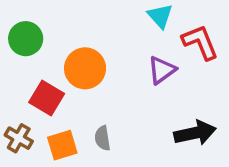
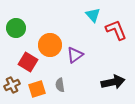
purple triangle: (162, 70) -> (75, 55), moved
brown cross: (19, 138) -> (12, 85), turned 35

